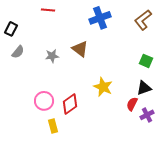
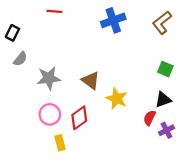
brown triangle: (80, 49) -> (91, 80), moved
gray star: (52, 56) -> (49, 78), moved, size x1.5

